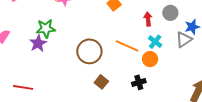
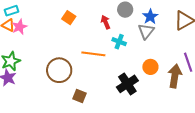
orange circle: (150, 59) -> (150, 67), moved
black cross: (139, 82) -> (127, 84), moved, size x1.5

